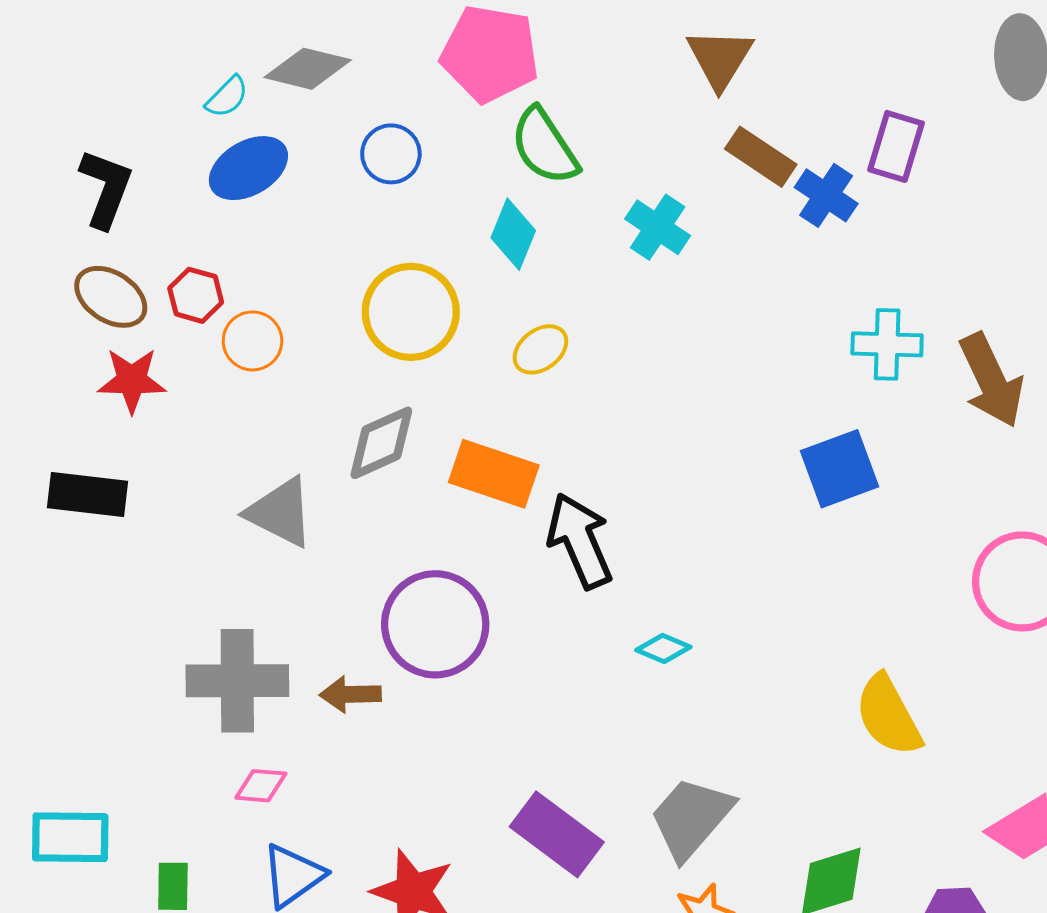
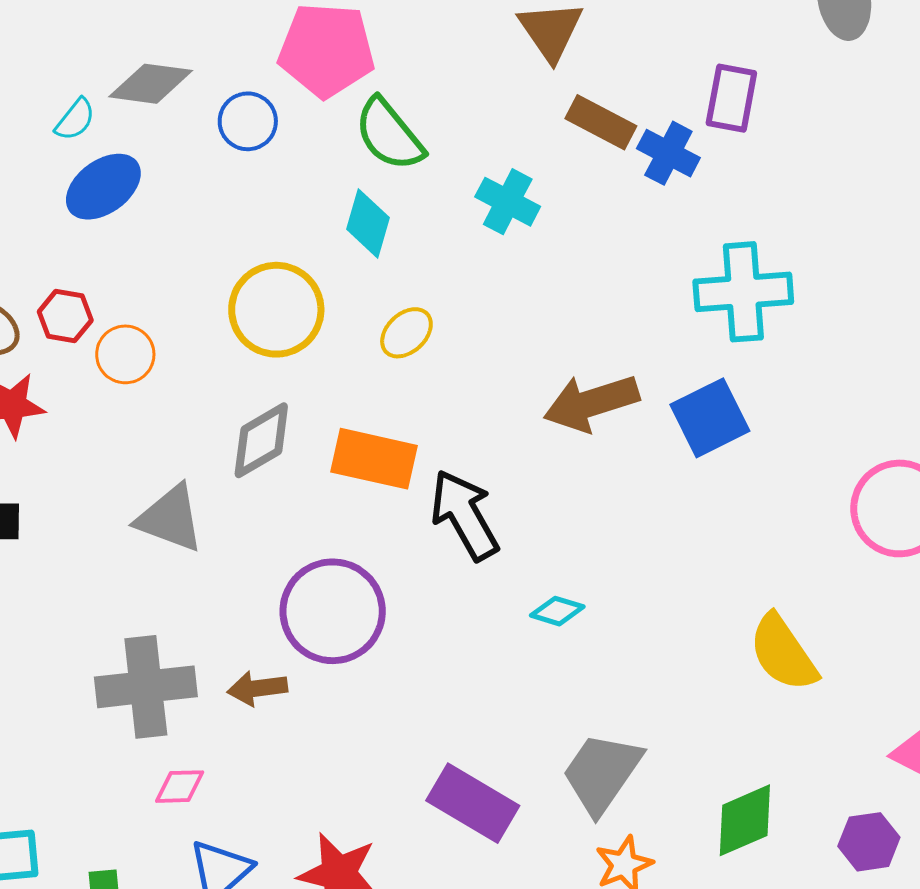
blue circle: (391, 154) -> (248, 121), moved
cyan cross: (887, 344) -> (743, 292), size x1.4
brown arrow: (991, 380) -> (591, 403), moved, turned 104

